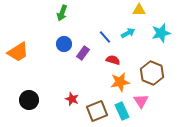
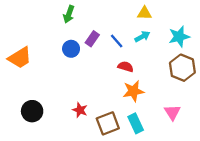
yellow triangle: (139, 10) -> (145, 13), moved
purple rectangle: (83, 53) -> (92, 39), moved
brown hexagon: (152, 73) -> (182, 68), moved
pink triangle: (141, 101) -> (172, 112), moved

